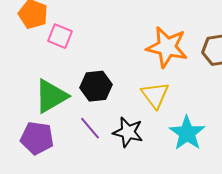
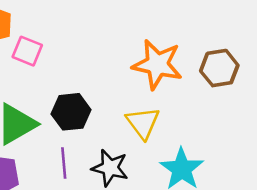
purple line: (90, 128) -> (64, 163), turned 35

